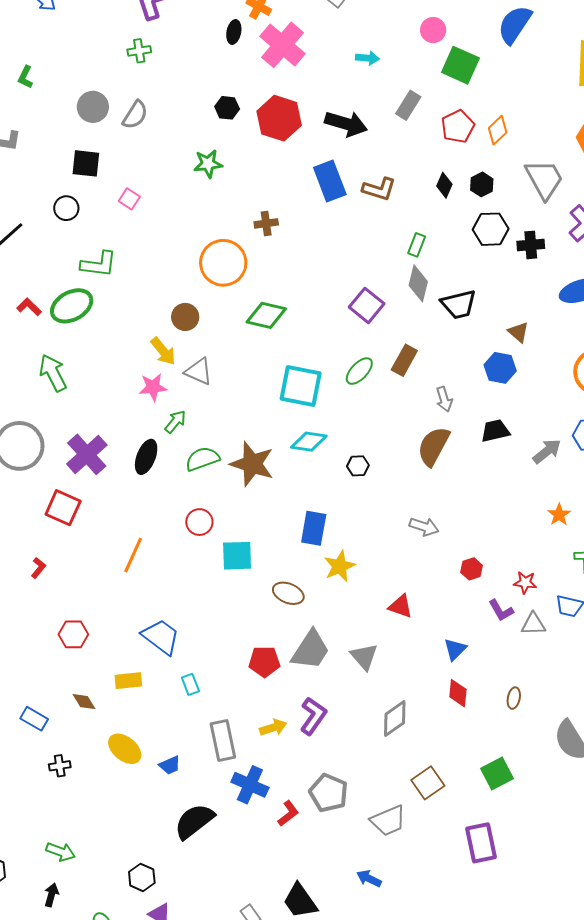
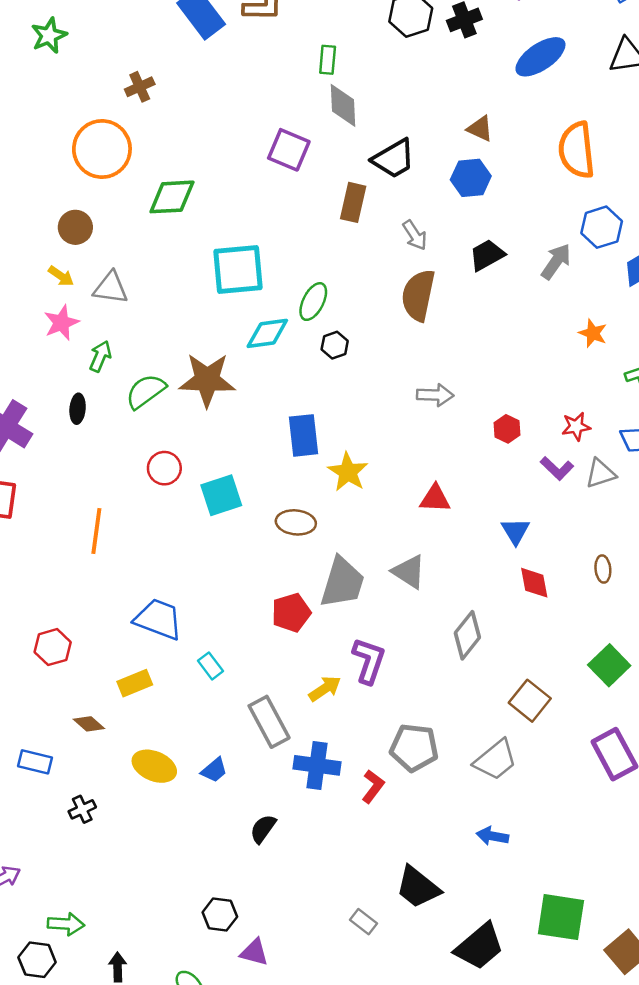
black trapezoid: (459, 304) -> (394, 159), moved
yellow arrow: (163, 351) -> (61, 276), size x0.7
green ellipse: (359, 371) -> (313, 302), moved
black ellipse: (146, 457) -> (78, 409), size x0.7
black semicircle: (194, 821) -> (263, 829), size x0.6
green arrow: (61, 852) -> (66, 924), moved

